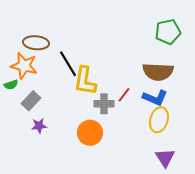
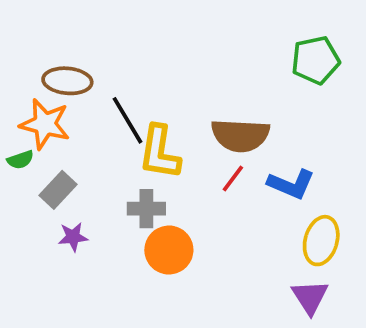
brown semicircle: (158, 72) -> (240, 135), moved
gray cross: (104, 104) -> (146, 209), moved
yellow ellipse: (159, 120) -> (321, 241), moved

